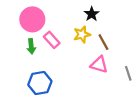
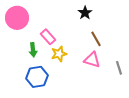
pink circle: (32, 19) -> (17, 18), moved
yellow star: (82, 34) -> (59, 54), moved
green arrow: (31, 46) -> (33, 50), moved

